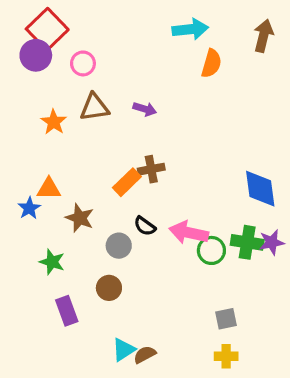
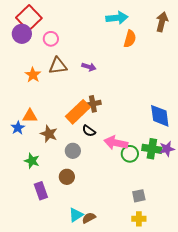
orange rectangle: (127, 182) -> (78, 112), size x1.4
black semicircle: (145, 226) -> (89, 131), moved

